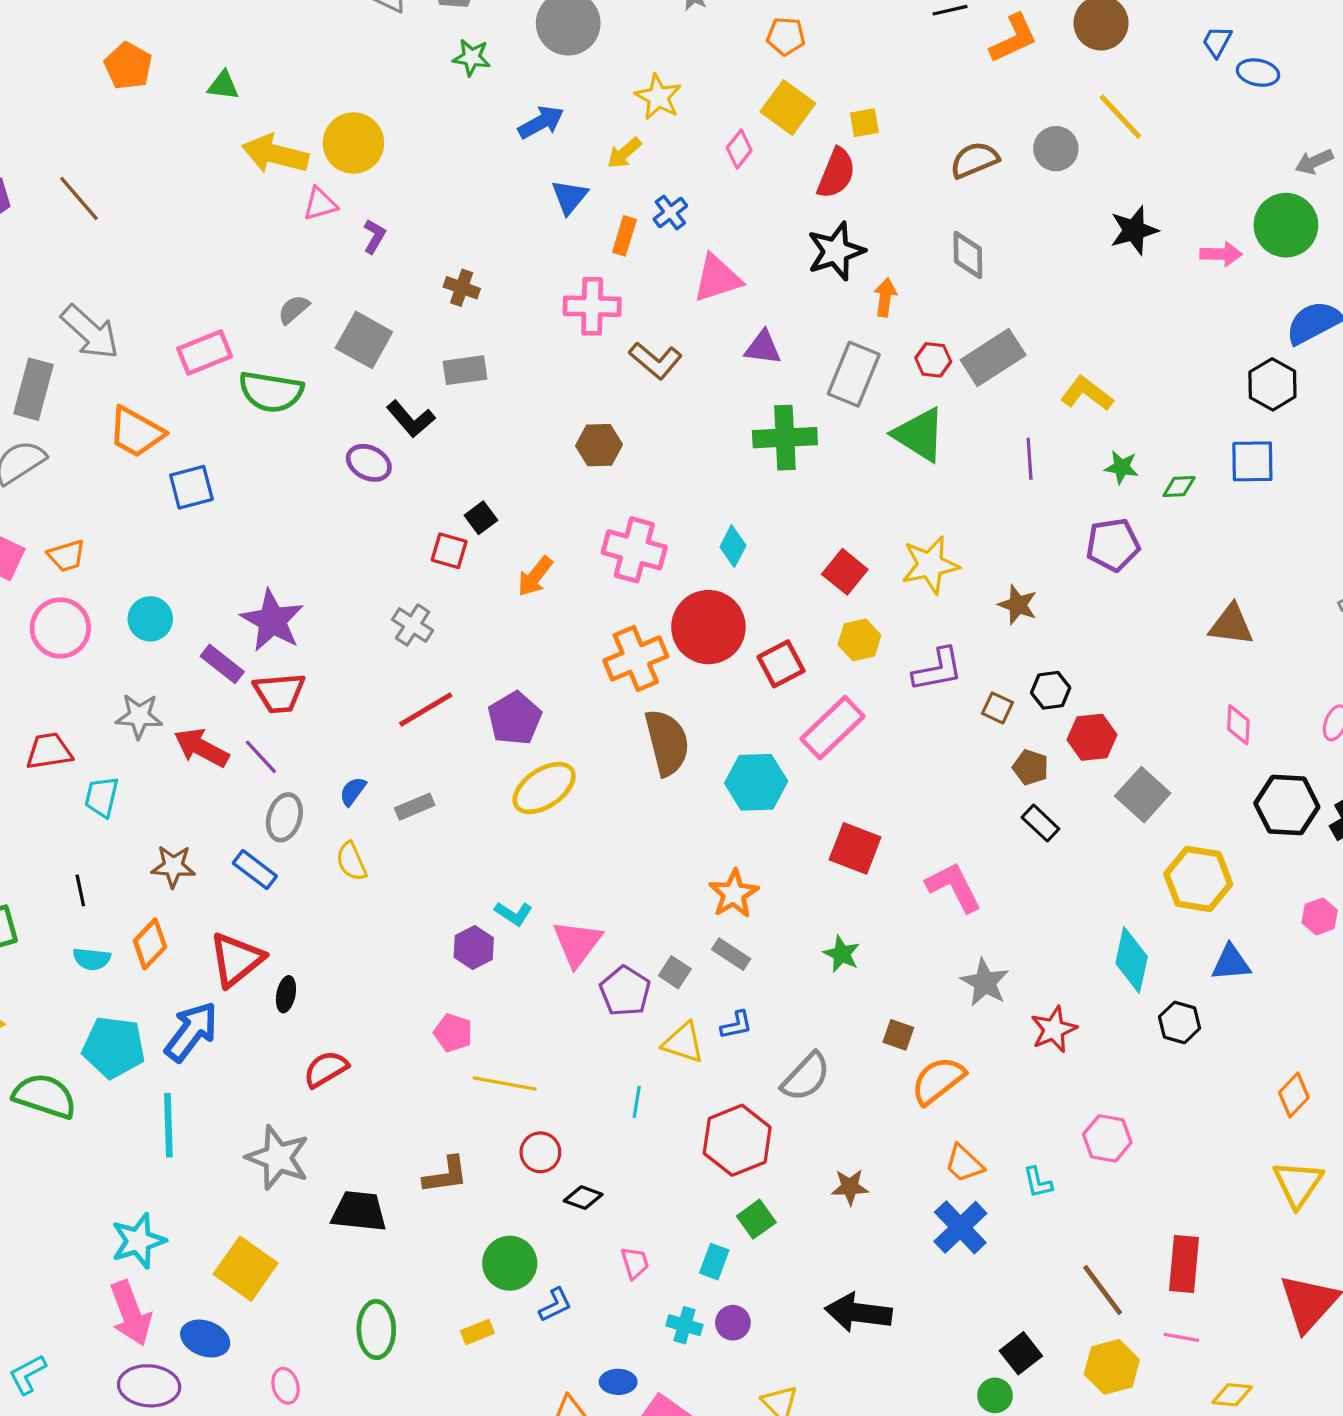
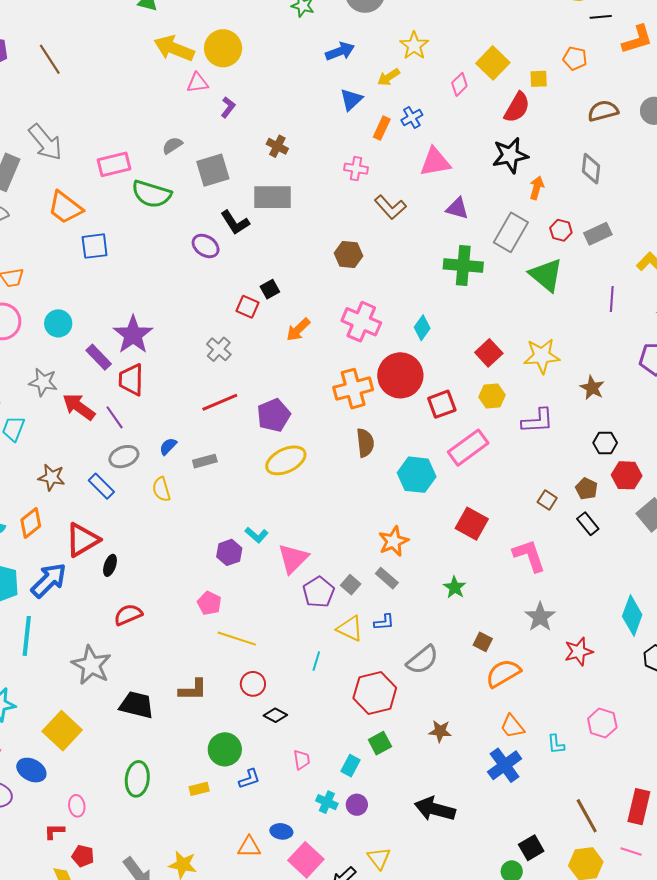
orange pentagon: (786, 36) -> (575, 58), moved
pink cross: (592, 306) -> (356, 169), size x0.7
gray square: (364, 340) -> (213, 170), turned 36
gray rectangle: (993, 358) -> (598, 234), size x0.7
gray rectangle: (465, 370) -> (272, 197), size x1.4
red trapezoid: (279, 693) -> (131, 380), turned 88
brown square: (998, 708) -> (547, 500), moved
brown semicircle: (667, 742) -> (365, 443), size x0.7
gray ellipse: (284, 817) -> (124, 457), turned 44

